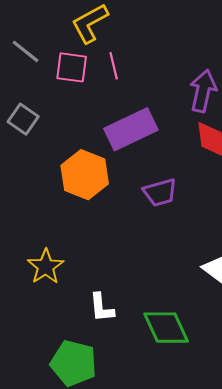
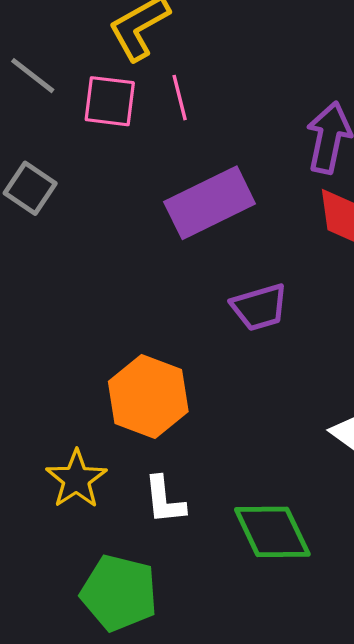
orange hexagon: (85, 175) -> (148, 396), moved
yellow star: (46, 267) -> (76, 479), moved

